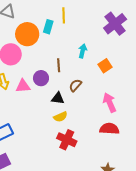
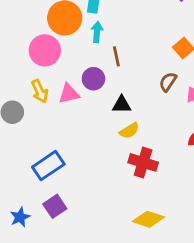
cyan arrow: (83, 51) -> (97, 32), moved
brown semicircle: (75, 85) -> (168, 82), moved

